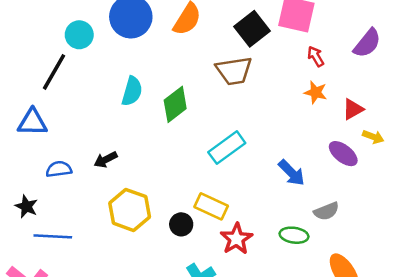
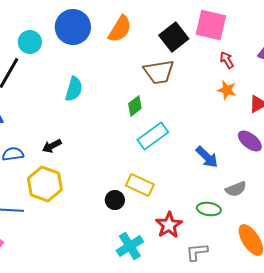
green diamond: (175, 104) -> (135, 106), moved, size x0.7
yellow hexagon: (130, 210) -> (45, 184), moved
red star: (236, 239) -> (169, 225), moved

